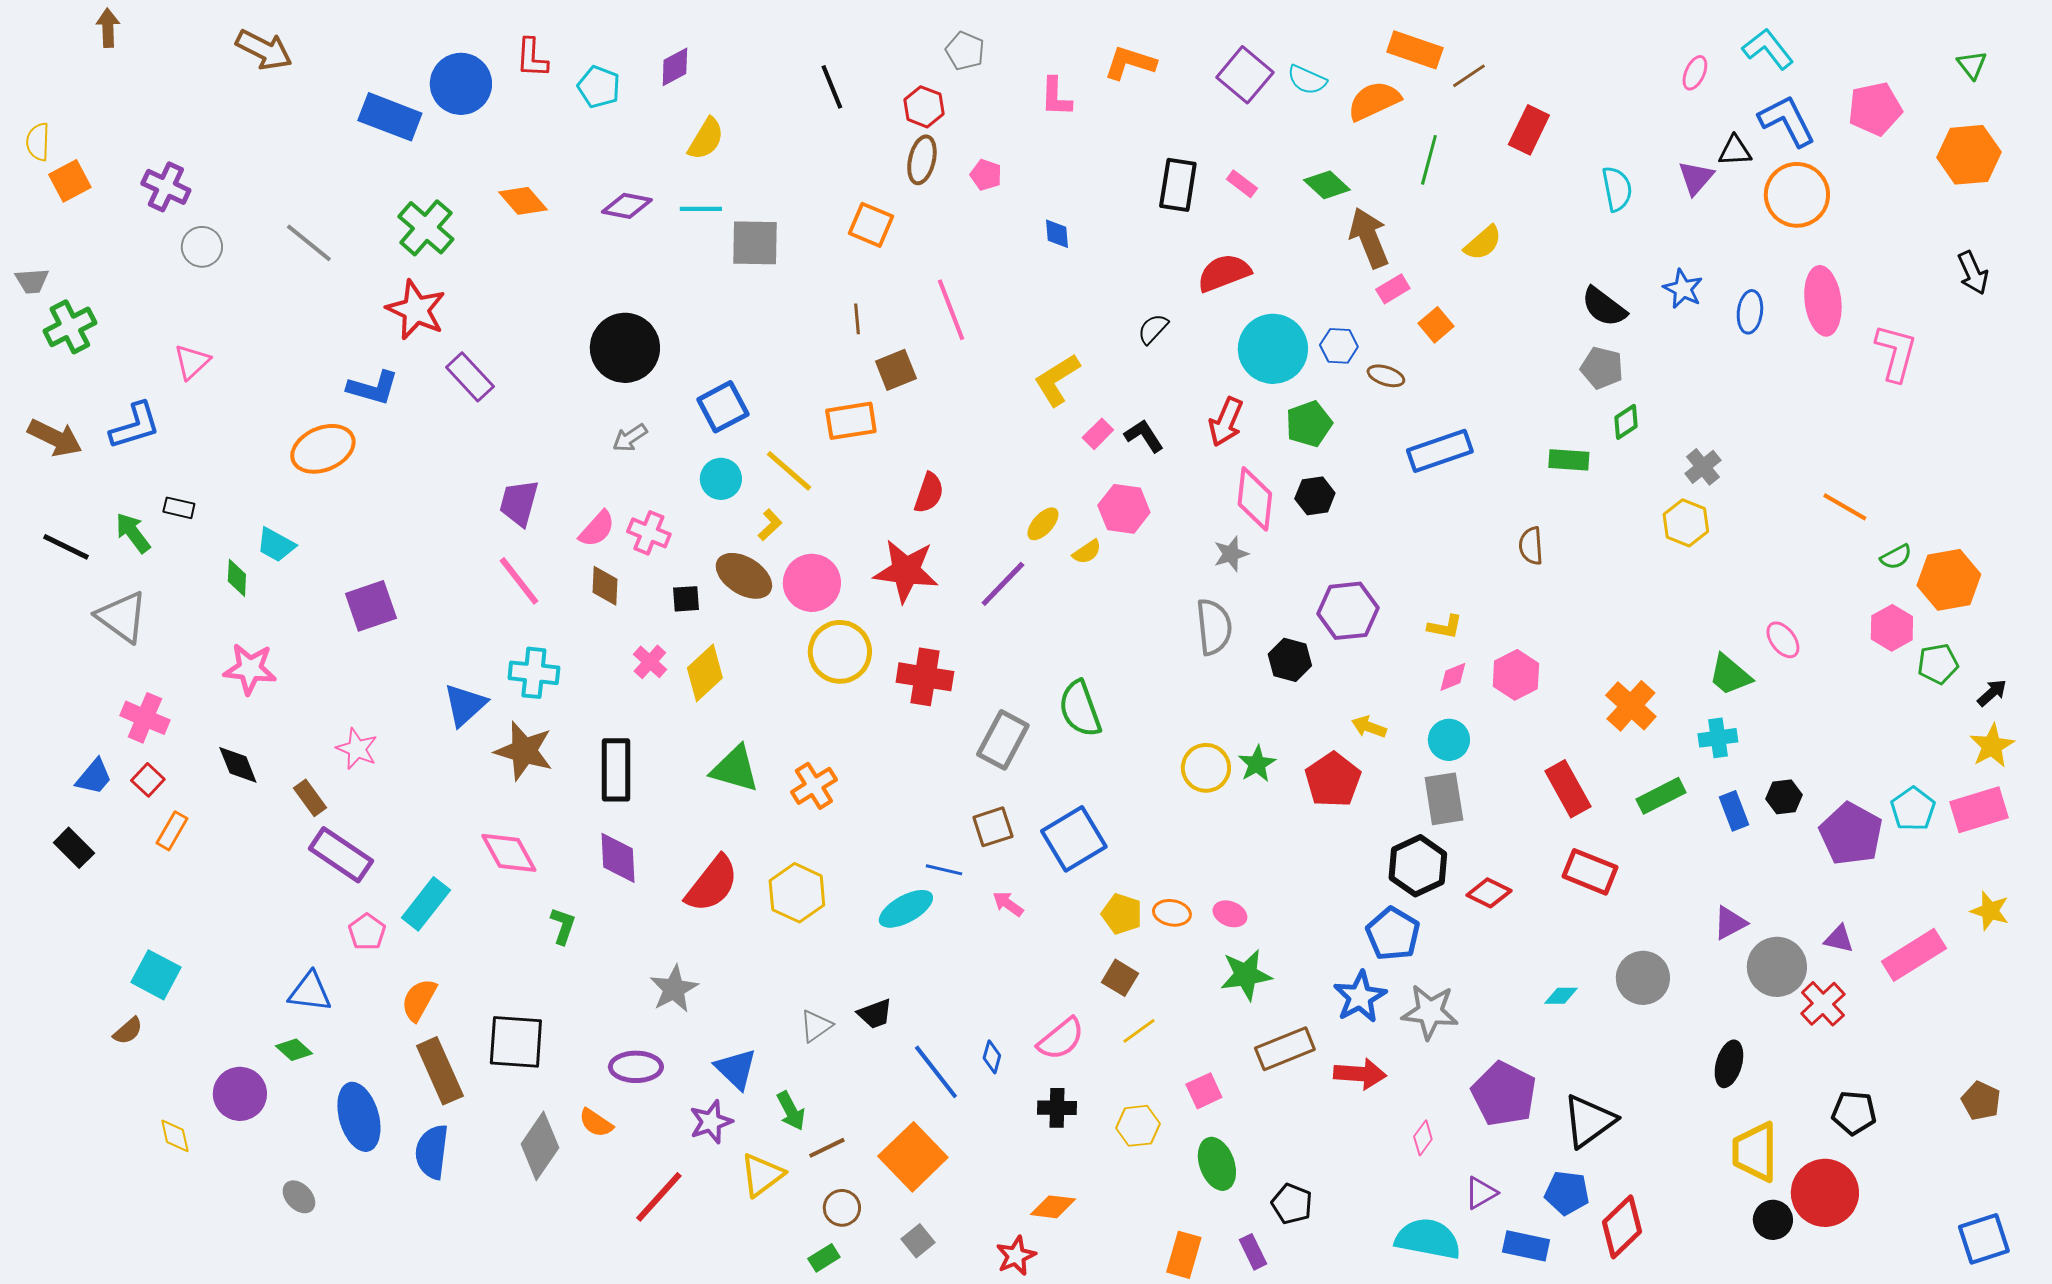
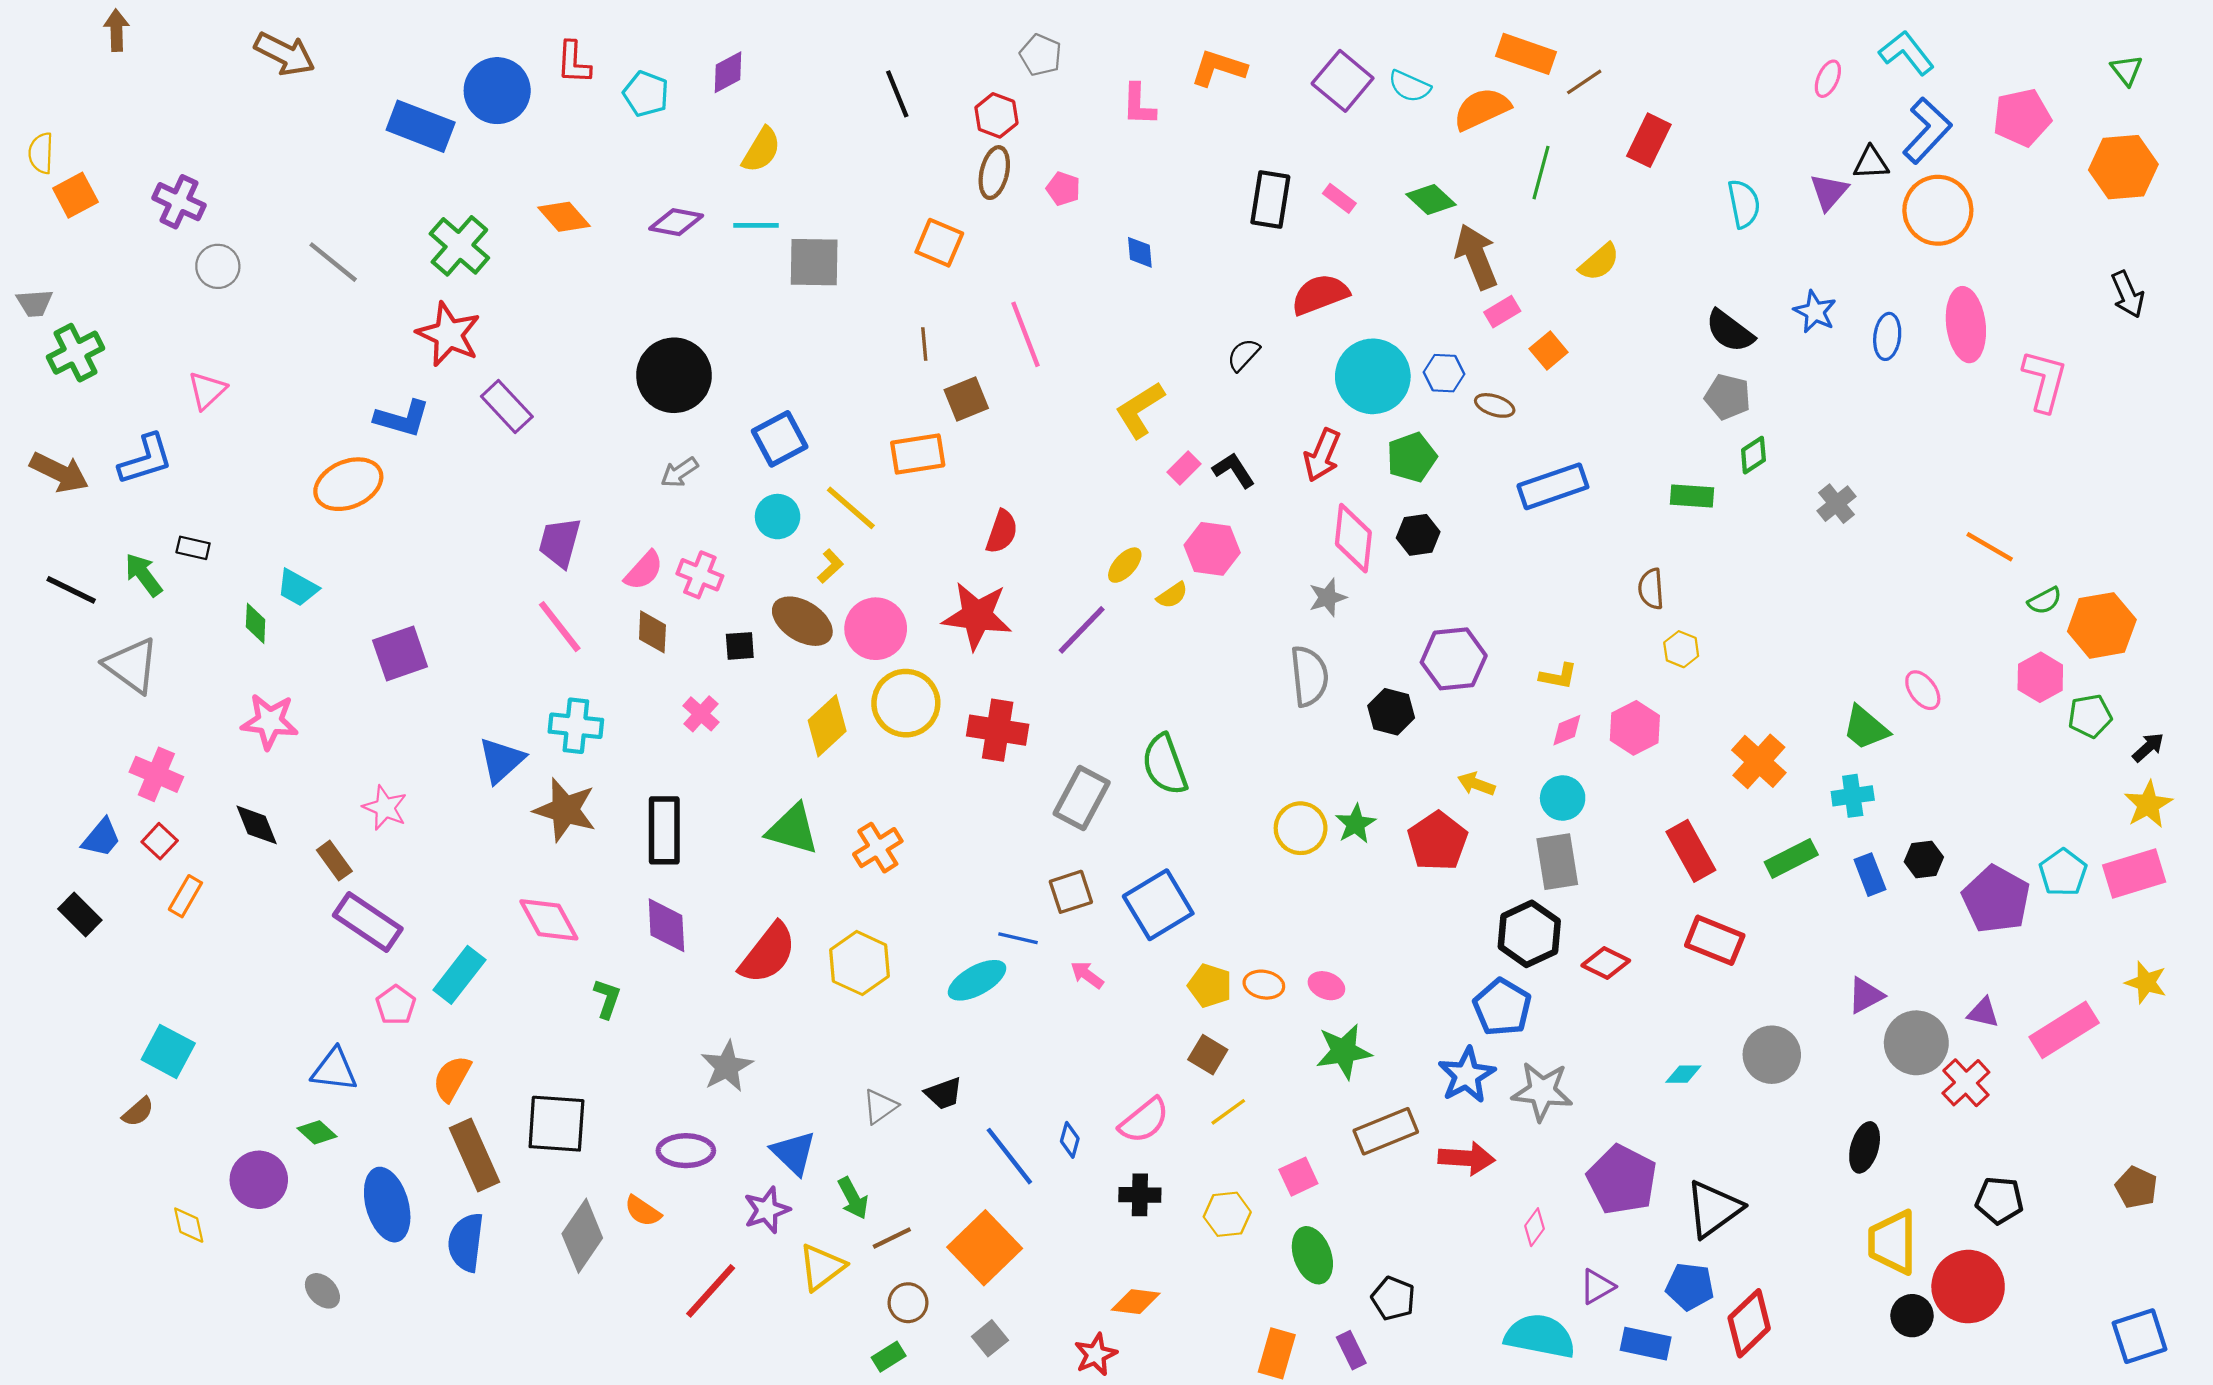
blue L-shape: (1787, 121) -> (1927, 130), turned 70
yellow hexagon: (1686, 523) -> (1681, 649), moved, size x0.7
yellow diamond: (705, 673) -> (827, 726), moved

